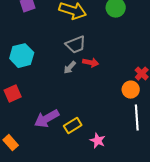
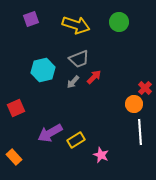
cyan hexagon: (22, 56) -> (43, 70), moved
red arrow: (91, 63) -> (94, 77), turned -56

